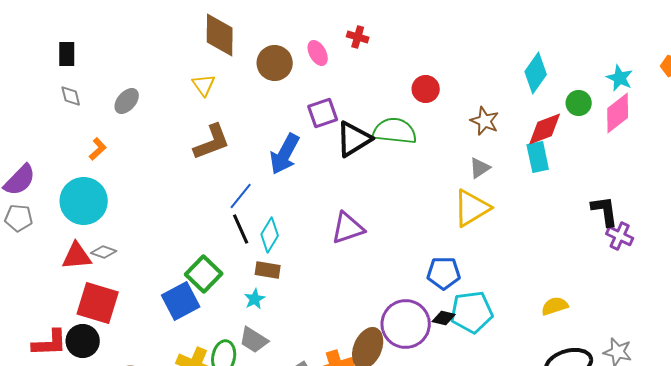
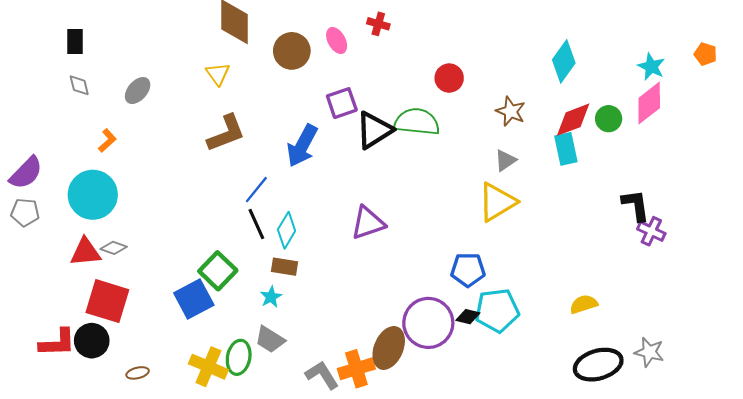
green circle: (579, 103) -> (609, 119), moved

